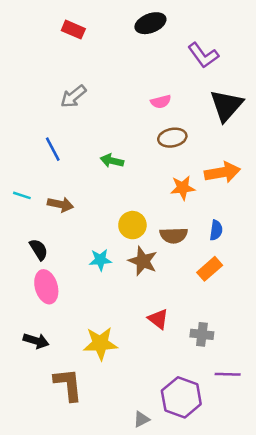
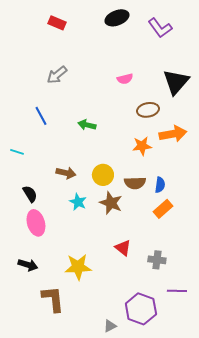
purple L-shape: (203, 55) -> (160, 28), moved
brown ellipse: (172, 138) -> (148, 110), moved
brown arrow: (60, 204) -> (66, 173), moved
blue semicircle: (216, 230) -> (160, 185), moved
cyan star: (100, 260) -> (78, 202), turned 30

